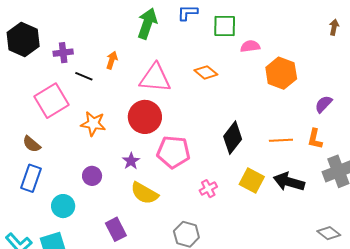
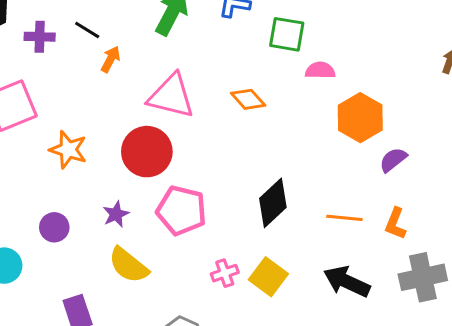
black line: (84, 76) -> (87, 30), moved
purple semicircle: (323, 104) -> (393, 160), moved
yellow square: (252, 180) -> (268, 277), moved

